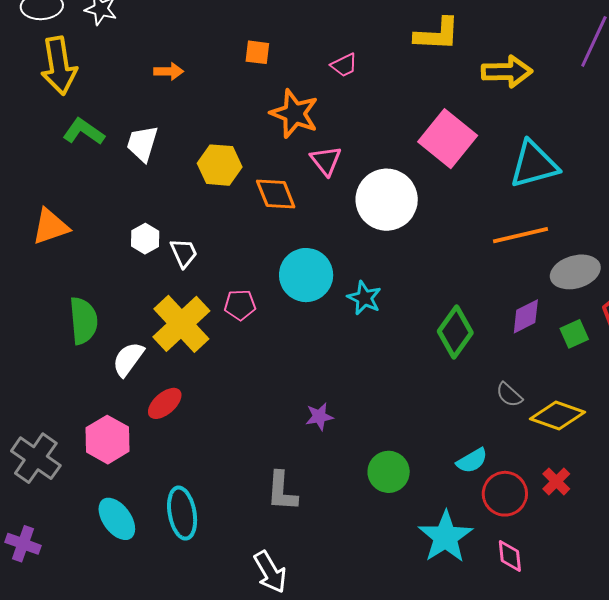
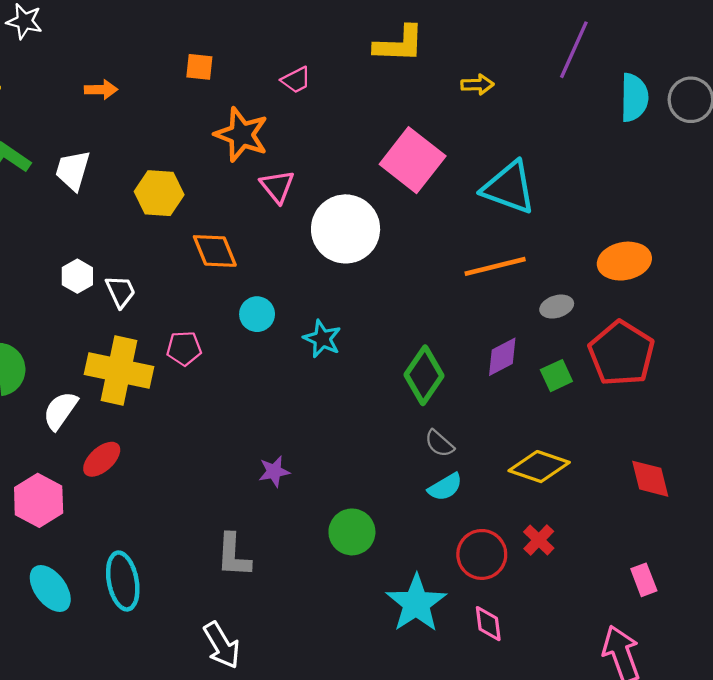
yellow arrow: (507, 72) -> (477, 85), size x0.6
cyan triangle: (534, 165) -> (509, 188), turned 36
orange diamond: (276, 194) -> (215, 251), moved
gray ellipse: (575, 272) -> (557, 307), size x0.6
cyan circle: (306, 275) -> (257, 314), size x0.6
yellow cross: (181, 324) -> (119, 370), turned -34
gray semicircle: (509, 395) -> (439, 443), moved
cyan semicircle: (472, 461) -> (445, 487), moved

